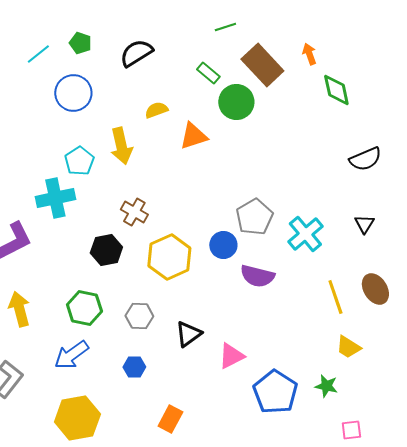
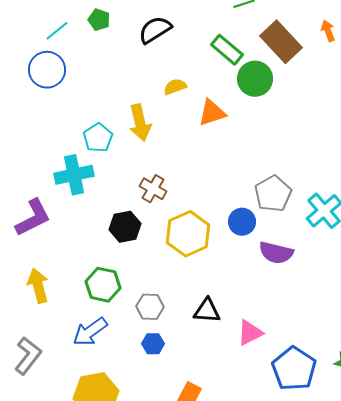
green rectangle: (208, 73) -> (227, 50), size x1.4
blue circle: (73, 93) -> (47, 70), moved
gray hexagon: (139, 316) -> (150, 307), moved
black triangle: (188, 334) -> (207, 311), turned 40

